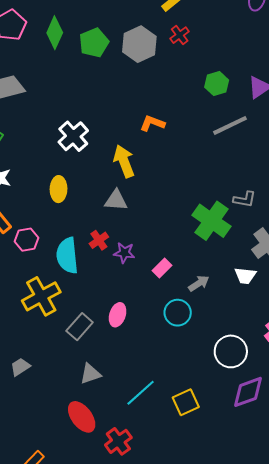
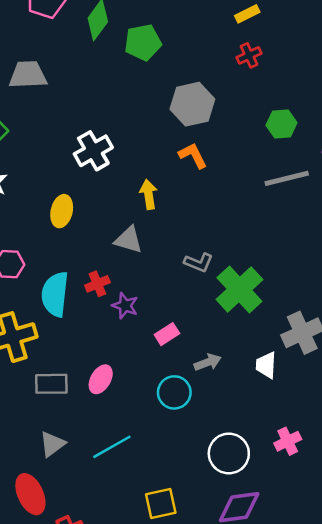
gray hexagon: (139, 44) -> (192, 104), moved
orange L-shape: (152, 123) -> (193, 156), turned 30
yellow arrow: (124, 161) -> (149, 194), size x0.7
gray L-shape: (245, 199) -> (199, 262), moved
white trapezoid: (245, 276) -> (266, 365), turned 75
gray rectangle: (80, 327) -> (51, 384), turned 36
gray triangle: (90, 374) -> (52, 444), turned -30
cyan line: (141, 393) -> (112, 447), moved

